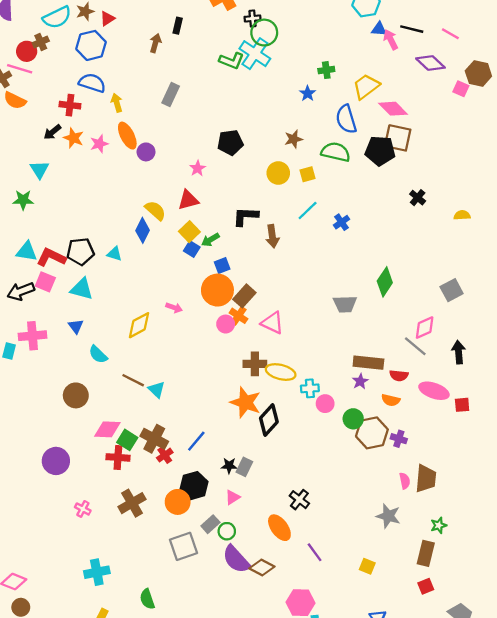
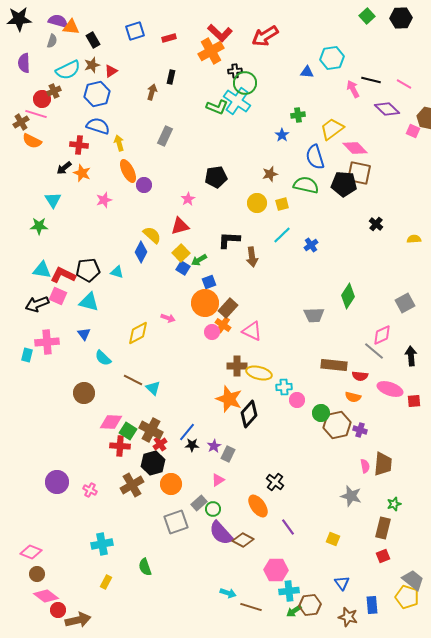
blue triangle: (379, 29) -> (307, 72), moved
pink star: (99, 144) -> (104, 200), moved
purple star: (360, 381) -> (214, 446), moved
purple circle: (56, 461) -> (57, 482), moved
black star: (229, 466) -> (192, 445), moved
black hexagon: (194, 486) -> (153, 463), moved

